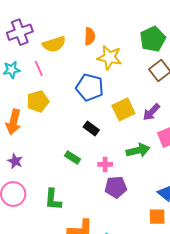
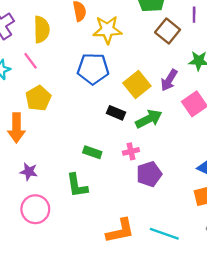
yellow semicircle: (54, 44) -> (42, 29), turned -60
black rectangle: (91, 129) -> (116, 113), moved
green arrow: (138, 150) -> (149, 119), moved
green L-shape: (53, 199) -> (77, 185), moved

